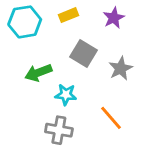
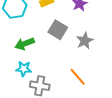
cyan star: (66, 95) -> (24, 69), moved

